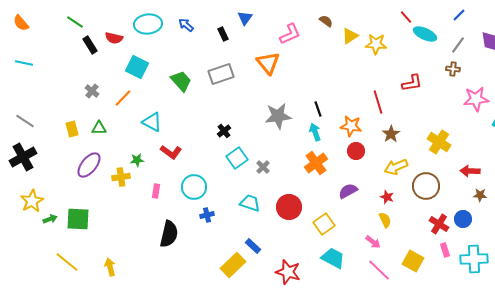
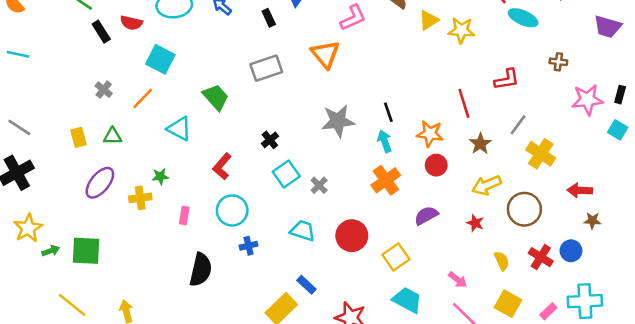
gray line: (458, 45) -> (518, 125), moved
green trapezoid: (181, 81) -> (216, 97), moved
red L-shape: (171, 152) -> (222, 166), moved, turned 95
yellow semicircle: (385, 220) -> (502, 261), moved
pink rectangle: (445, 250) -> (548, 311), moved, turned 64

